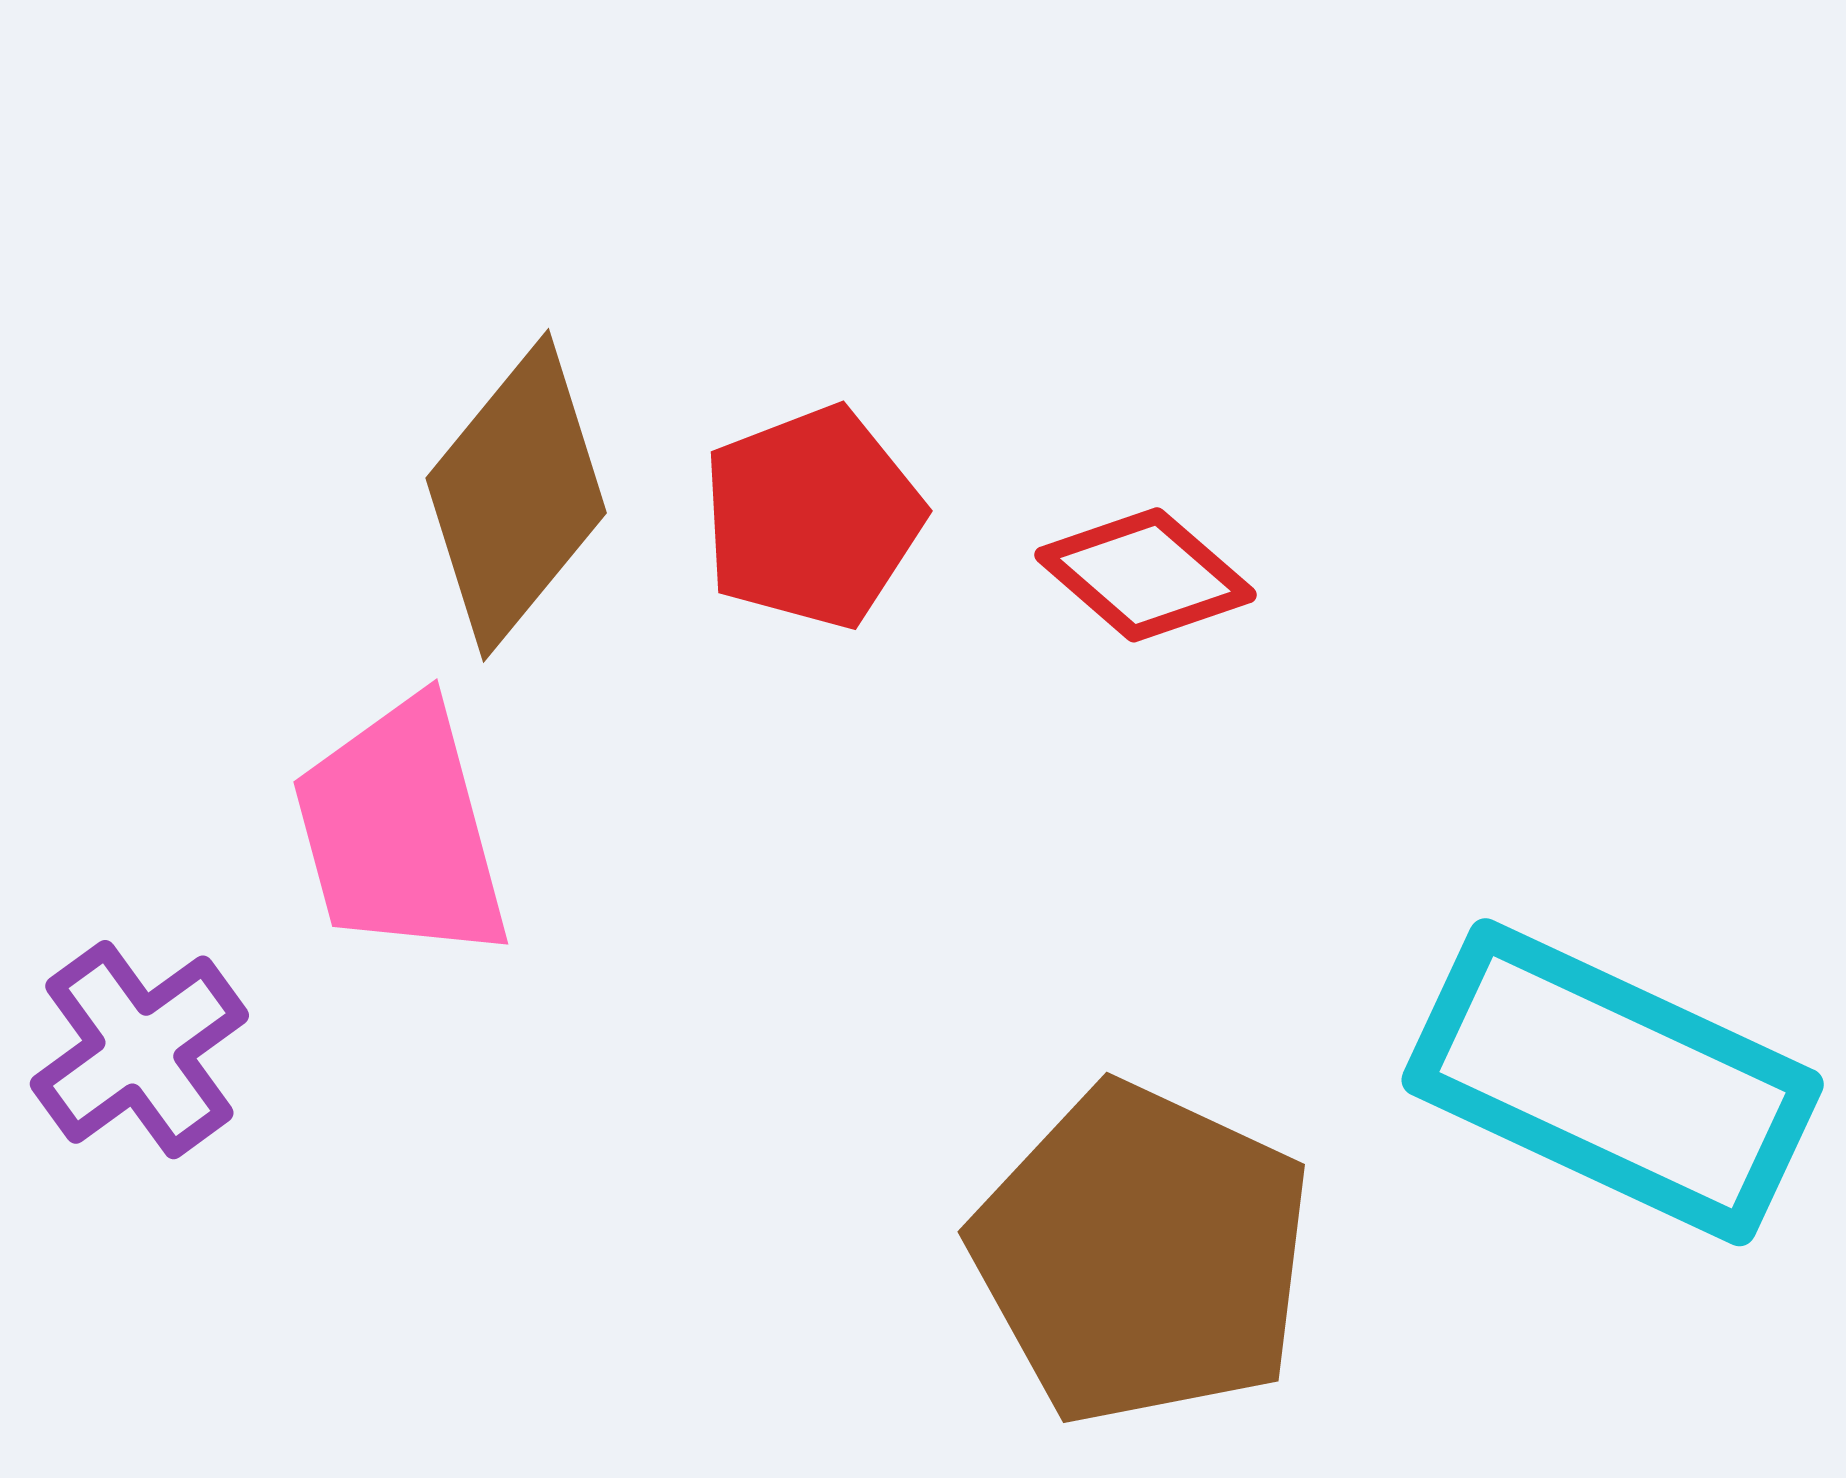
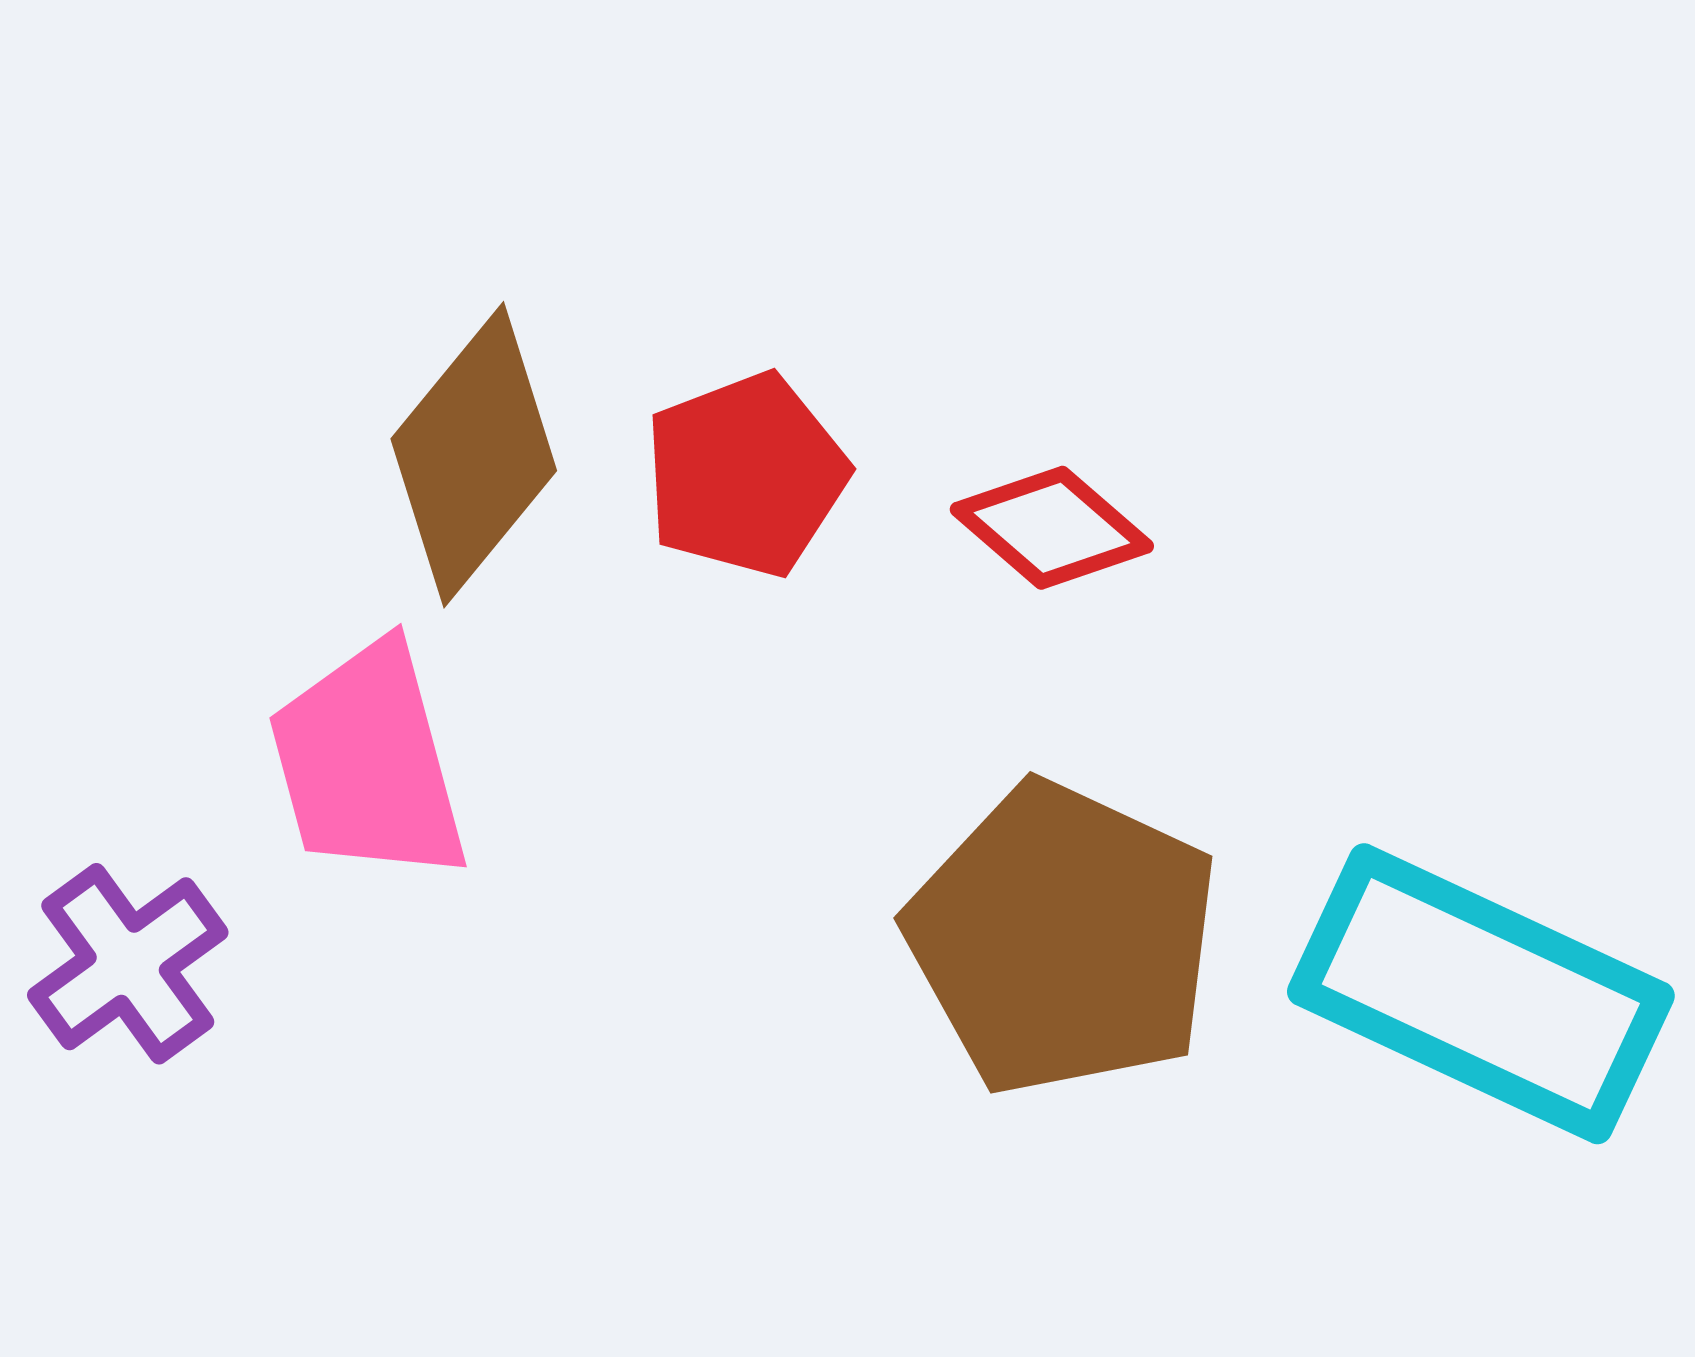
brown pentagon: (1142, 1254) -> (1063, 939), moved

